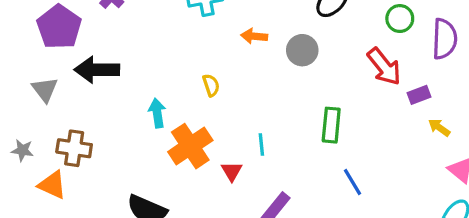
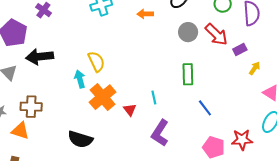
orange arrow: (254, 36) -> (145, 14), moved
gray circle: (302, 50) -> (188, 32), moved
yellow semicircle: (211, 85) -> (96, 62), moved, size x1.5
yellow arrow: (439, 128) -> (255, 68), turned 96
cyan line: (261, 144) -> (154, 97), moved

